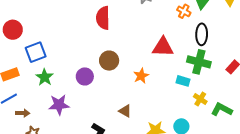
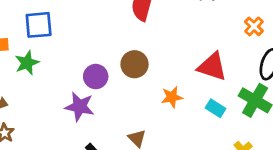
green star: (45, 77) -> (27, 63), moved
cyan rectangle: (183, 81) -> (215, 108), moved
purple star: (59, 105) -> (80, 107), moved

